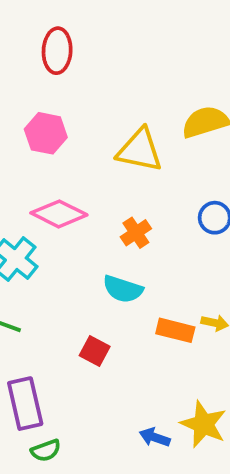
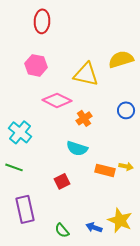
pink diamond: (59, 214) -> (57, 100), moved
red square: (95, 351) -> (62, 181), turned 35
green semicircle: (46, 450) -> (62, 230), moved, turned 70

